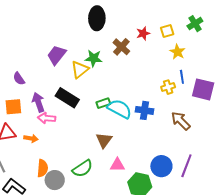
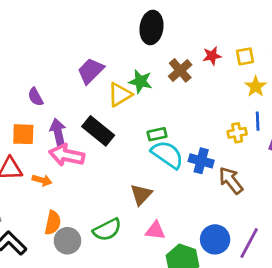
green rectangle: (103, 103) -> (157, 134), moved
pink arrow: (47, 118) -> (67, 155), size x1.4
brown arrow: (181, 121) -> (231, 180), moved

